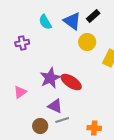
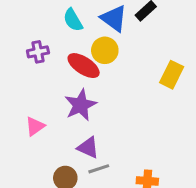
yellow circle: (87, 42) -> (105, 50), moved
red ellipse: (71, 82) -> (84, 66), moved

